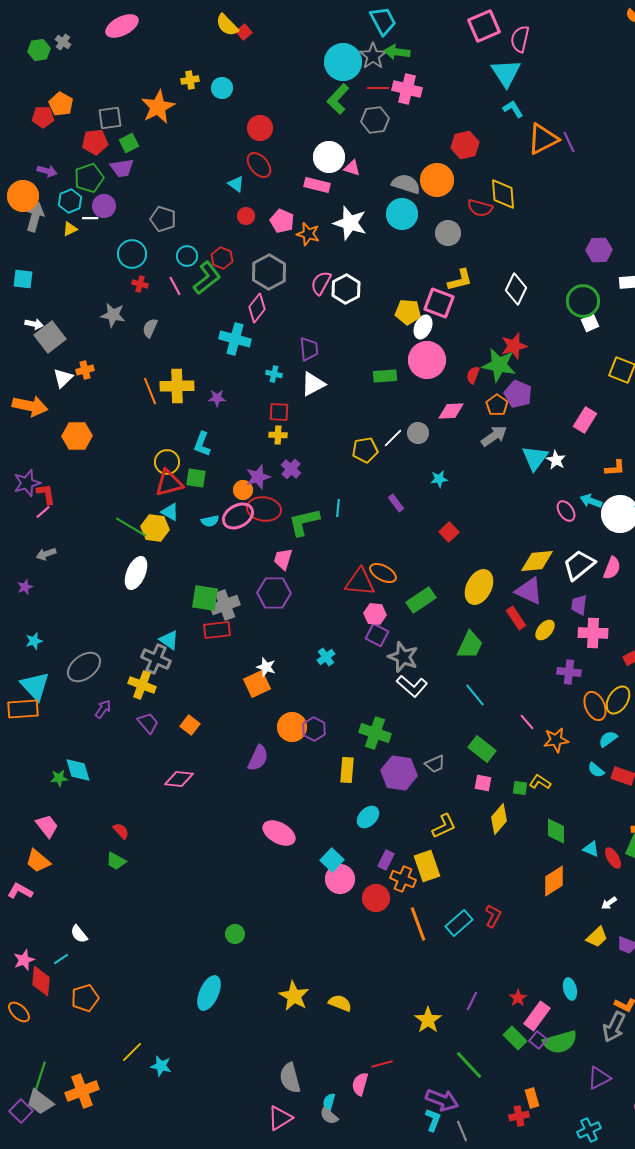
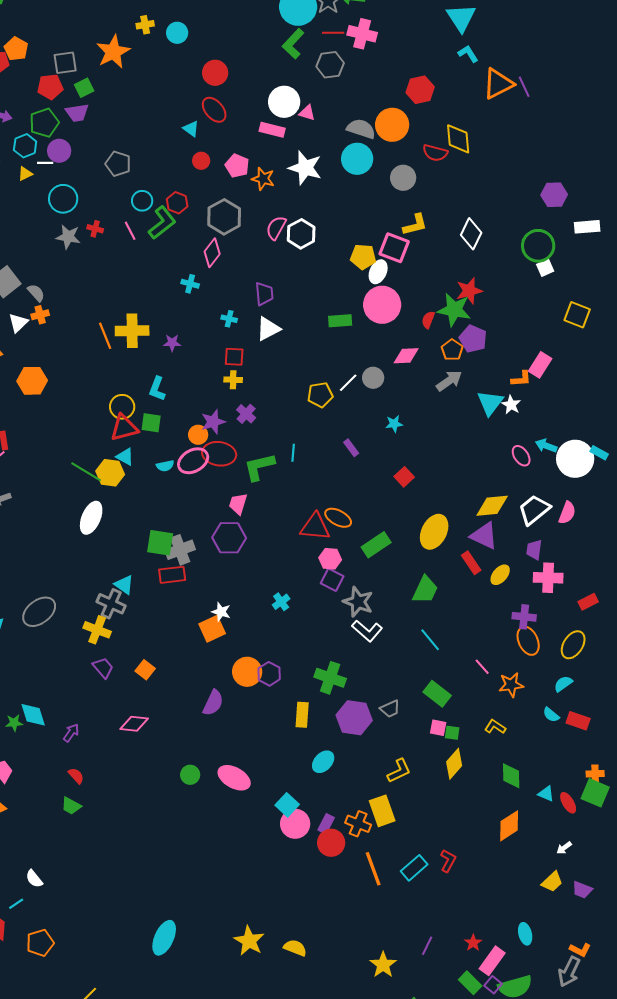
cyan circle: (132, 254) -> (63, 199), moved
gray star: (113, 315) -> (68, 237), moved
gray semicircle: (150, 328) -> (36, 293), moved, turned 114
cyan cross: (235, 339) -> (190, 284), size x0.6
orange L-shape: (615, 468) -> (521, 379), moved
orange ellipse: (595, 706) -> (528, 641), moved
purple arrow: (103, 709) -> (71, 733), moved
green square: (520, 788) -> (452, 733), moved
purple rectangle: (386, 860) -> (326, 824), moved
green circle: (235, 934) -> (190, 775), moved

